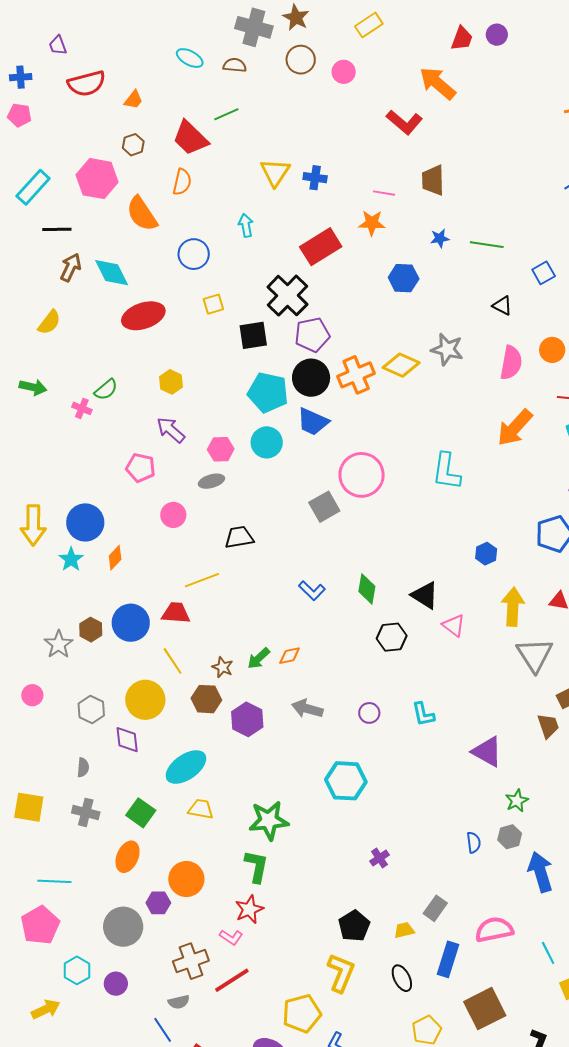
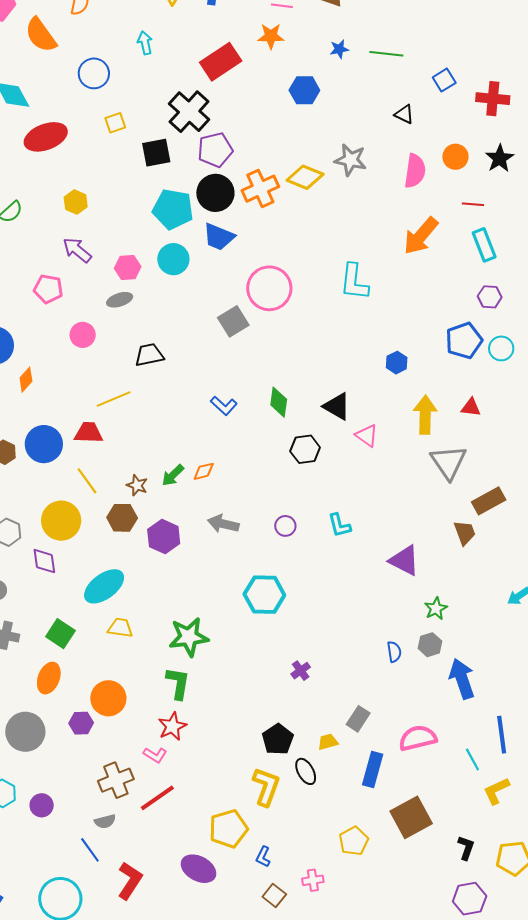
gray circle: (123, 927) -> (25, 732), moved
black ellipse: (402, 978) -> (306, 771), moved

